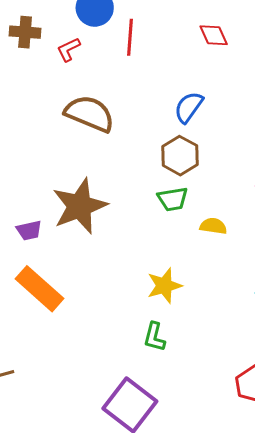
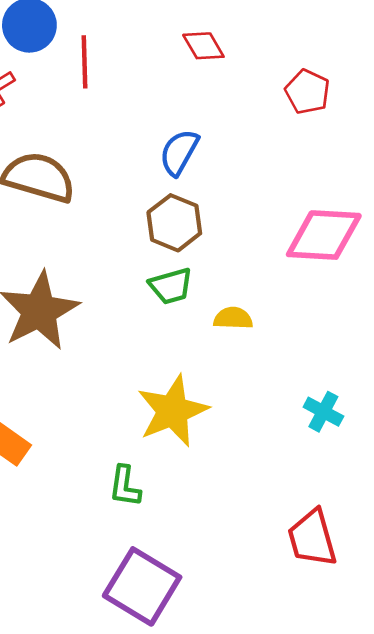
yellow star: (164, 286) -> (173, 411), size x1.4
green L-shape: (154, 337) -> (125, 486), moved

